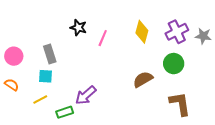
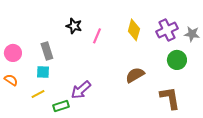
green circle: (174, 64) -> (177, 60), moved

